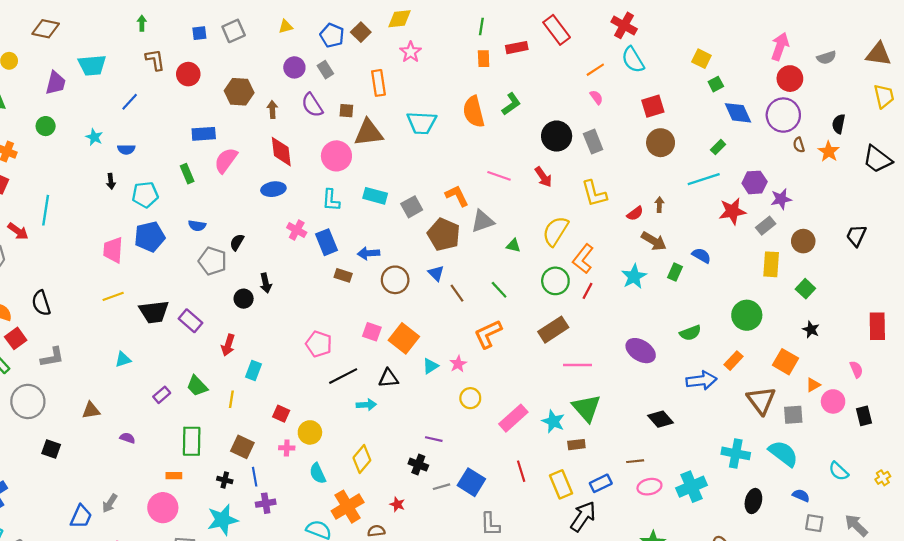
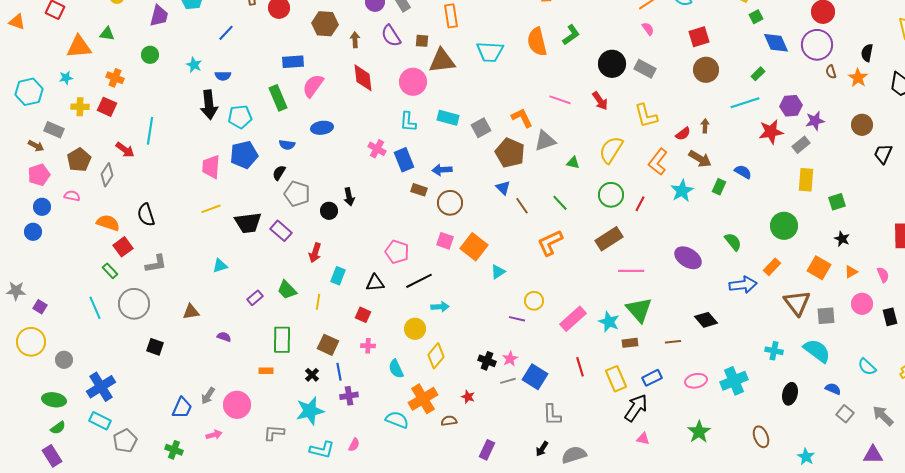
gray rectangle: (593, 142) -> (645, 69), turned -40
green rectangle: (187, 174) -> (278, 98), size x1.4
black arrow: (111, 181) -> (209, 105), size x2.0
blue ellipse: (273, 189) -> (322, 128), moved
brown circle: (803, 241) -> (862, 125), moved
black semicircle: (237, 242) -> (279, 173), moved
orange L-shape: (583, 259) -> (658, 162), moved
gray pentagon: (213, 261) -> (297, 194), moved
brown circle: (395, 280) -> (450, 203), moved
green square: (805, 289) -> (837, 202), turned 30
green semicircle: (690, 333) -> (733, 242), turned -108
pink star: (458, 364) -> (510, 359), moved
black triangle: (388, 378) -> (375, 283), moved
orange triangle: (813, 385) -> (851, 272), moved
yellow circle: (310, 432) -> (415, 329), moved
purple line: (434, 439) -> (517, 319), moved
cyan cross: (736, 453) -> (774, 351), size x0.7
brown line: (635, 461) -> (673, 342), moved
black cross: (225, 480) -> (312, 375), turned 32
pink circle: (163, 508) -> (237, 405), moved
gray square: (814, 523) -> (845, 414), turned 30

